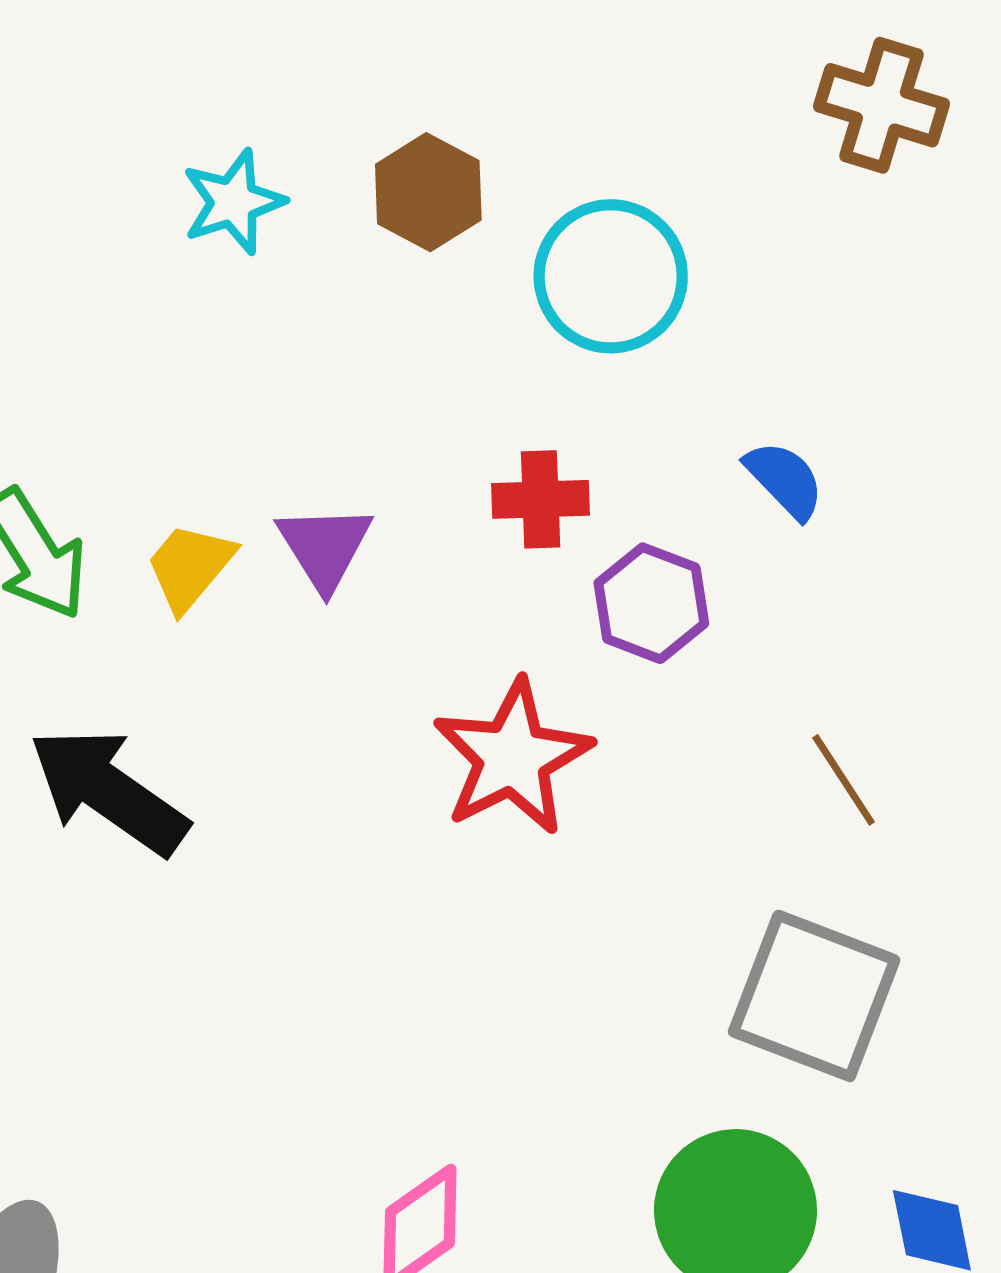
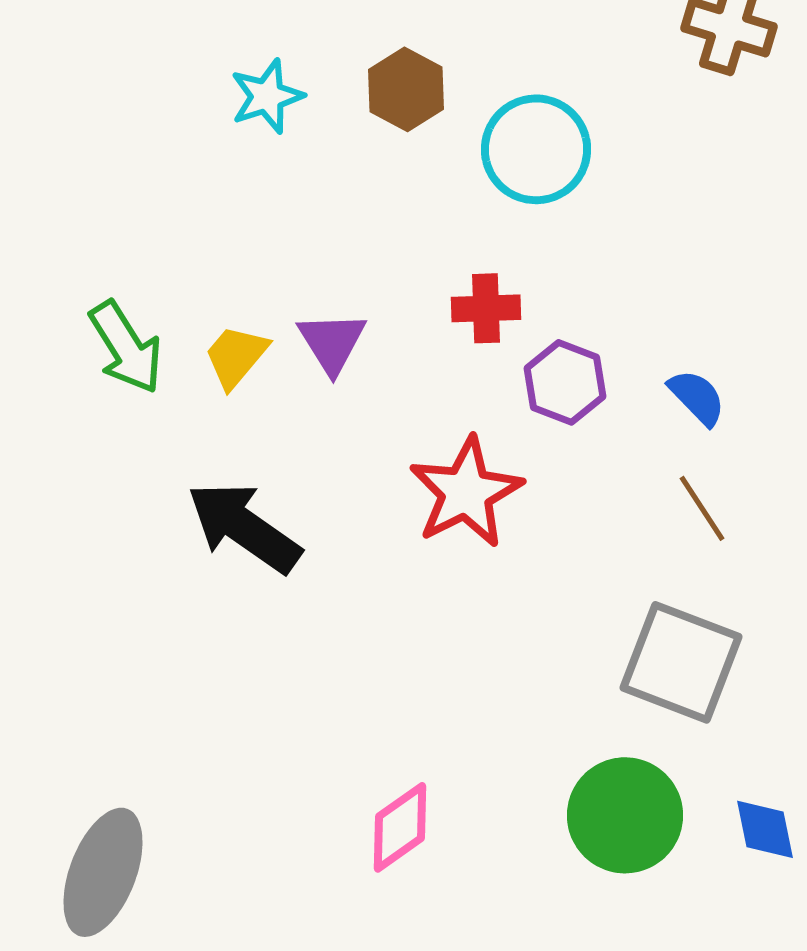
blue semicircle: (785, 480) -> (697, 397), moved
black arrow: (109, 791) -> (244, 527), moved

